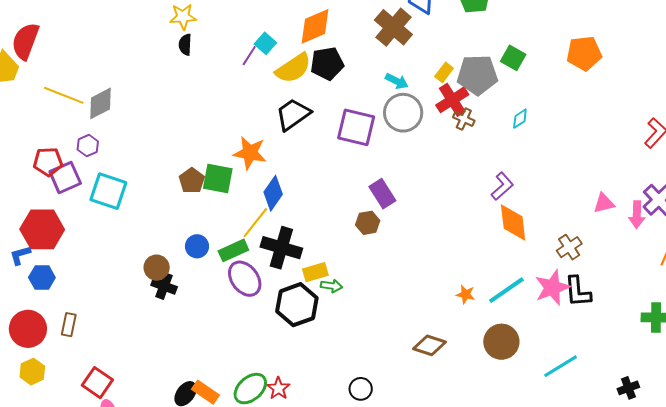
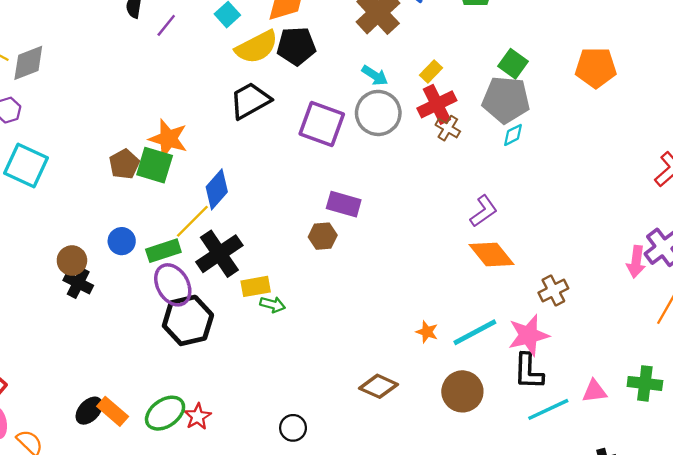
purple line: (249, 56) -> (166, 25), moved
gray pentagon: (477, 75) -> (506, 100), moved
orange star: (250, 153) -> (168, 139), moved
purple rectangle: (382, 194) -> (344, 204), turned -48
pink triangle: (604, 203) -> (594, 391), moved
orange diamond: (513, 222) -> (491, 255), turned -39
black cross: (281, 248) -> (219, 254), turned 33
black L-shape: (578, 292) -> (528, 371), moved
black hexagon: (297, 305) -> (188, 320), moved
cyan line: (561, 366) -> (548, 409), moved

